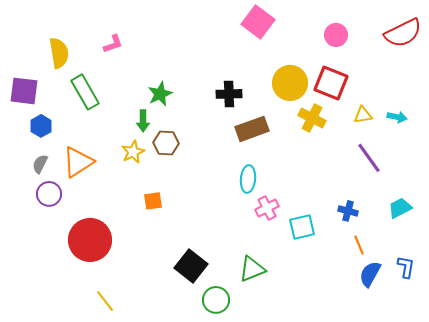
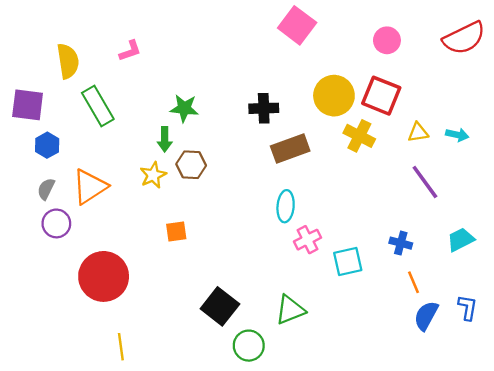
green star: (160, 94) -> (184, 108), turned 30
yellow line: (105, 301) -> (121, 347), turned 30

